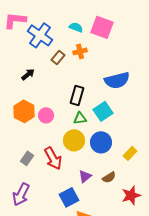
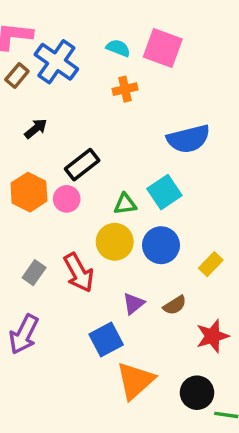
brown rectangle: (58, 57) -> (17, 75), moved
black rectangle: (77, 95) -> (82, 165), moved, turned 36

